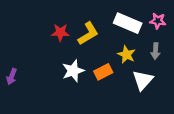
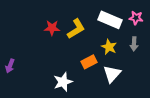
white star: (73, 71) -> (63, 82), moved
white triangle: (143, 80) -> (112, 74), moved

